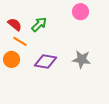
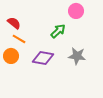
green arrow: (39, 24) -> (58, 31), moved

